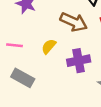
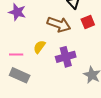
pink line: (15, 45) -> (16, 55), moved

